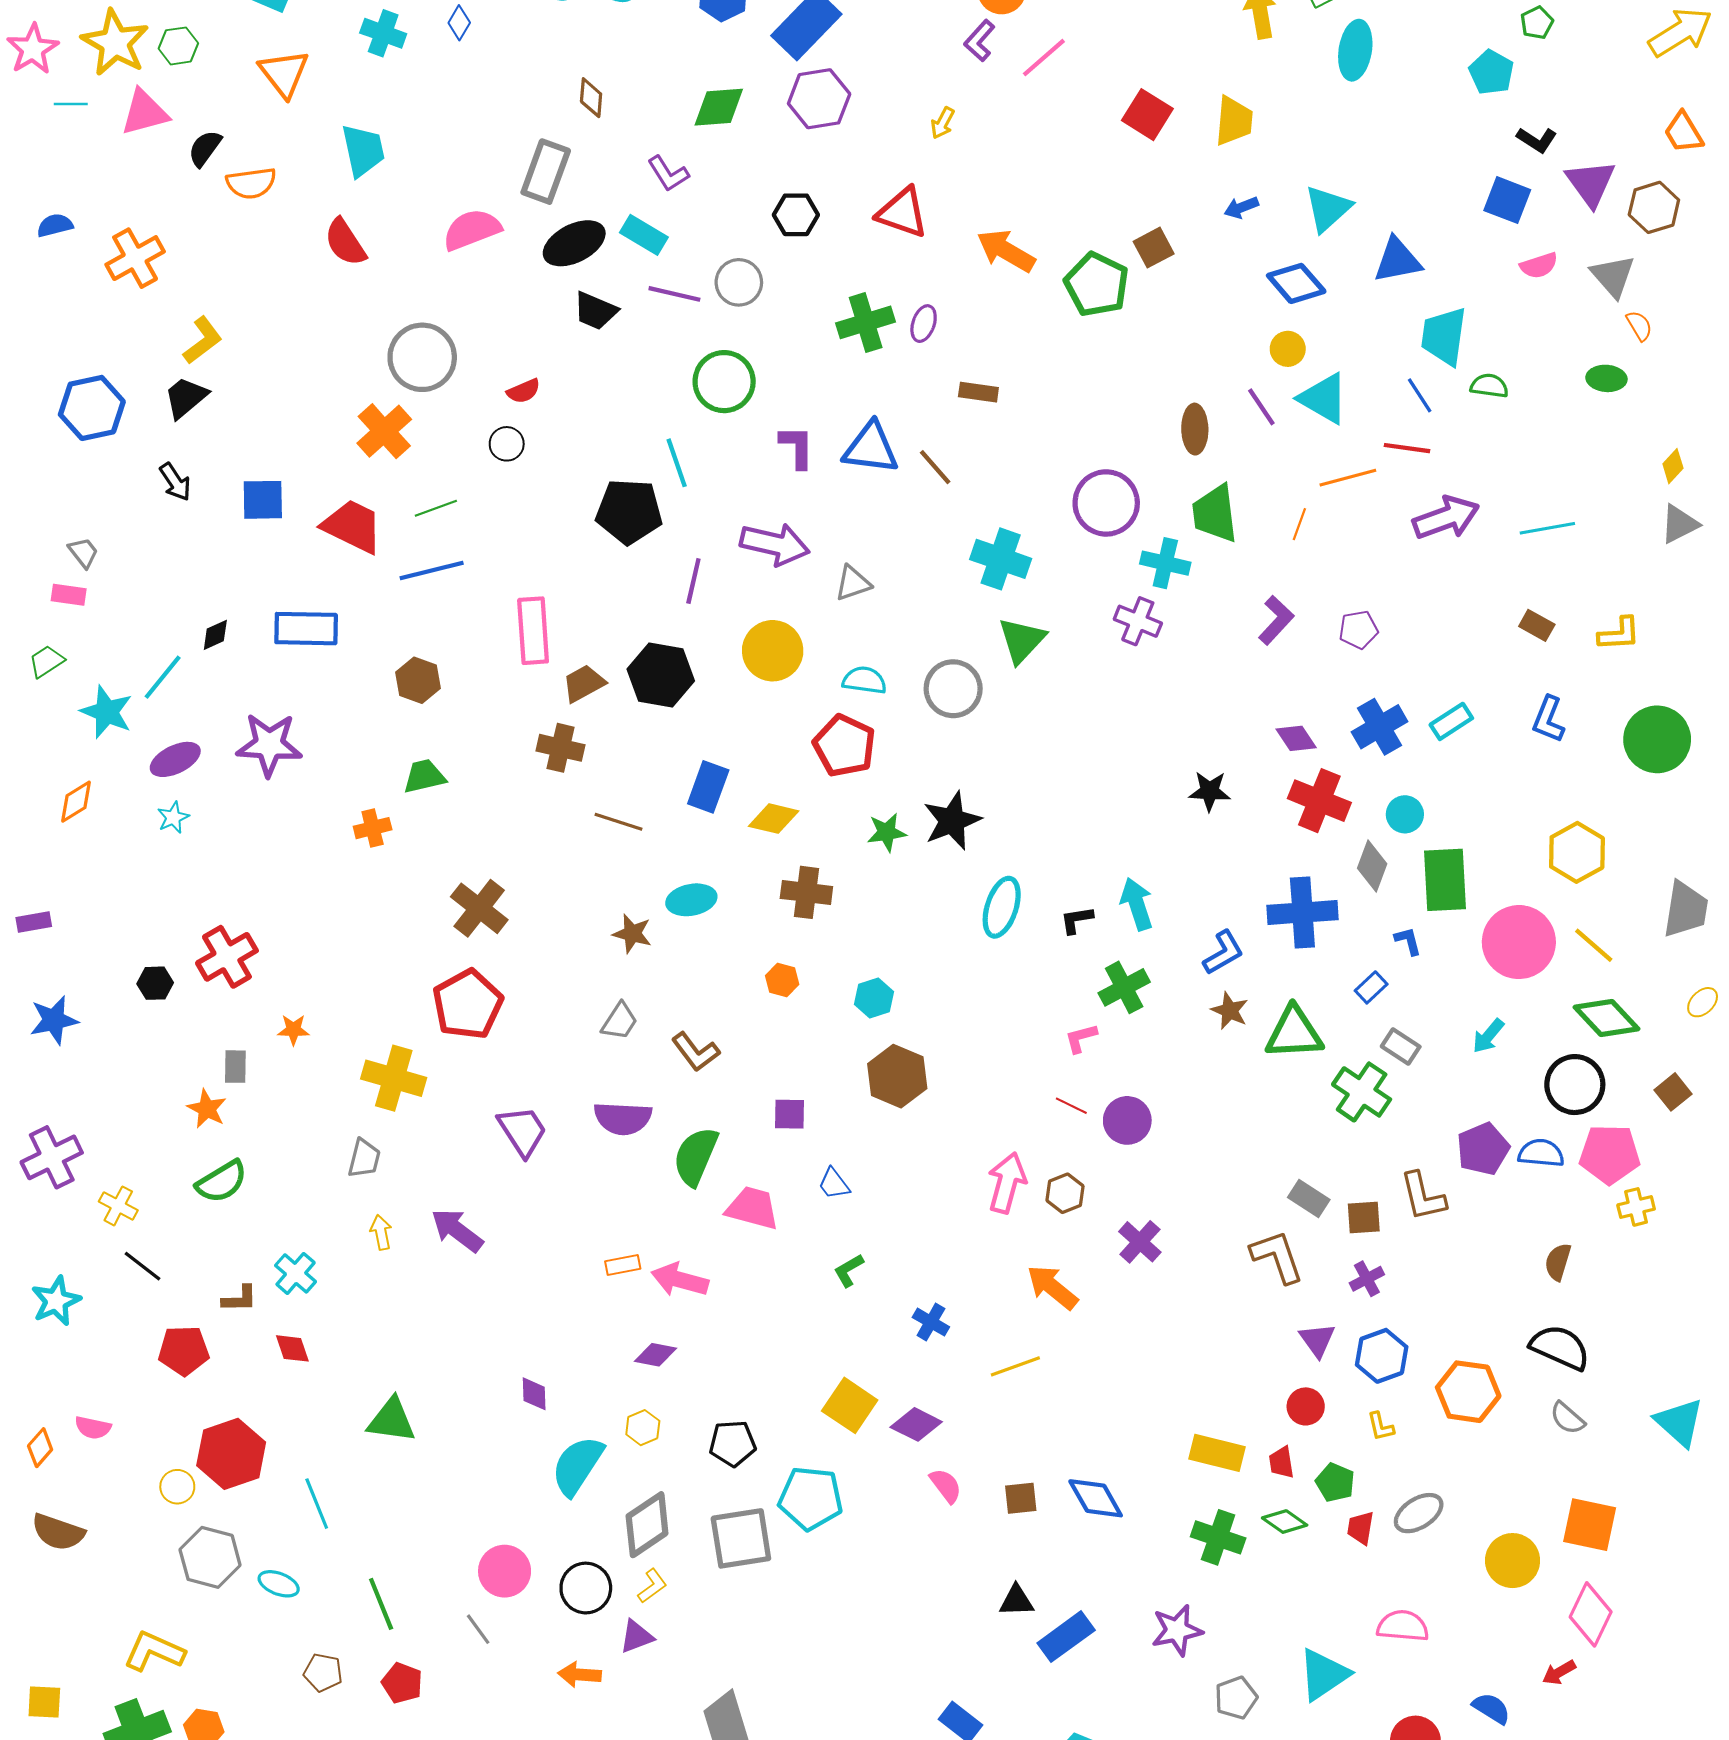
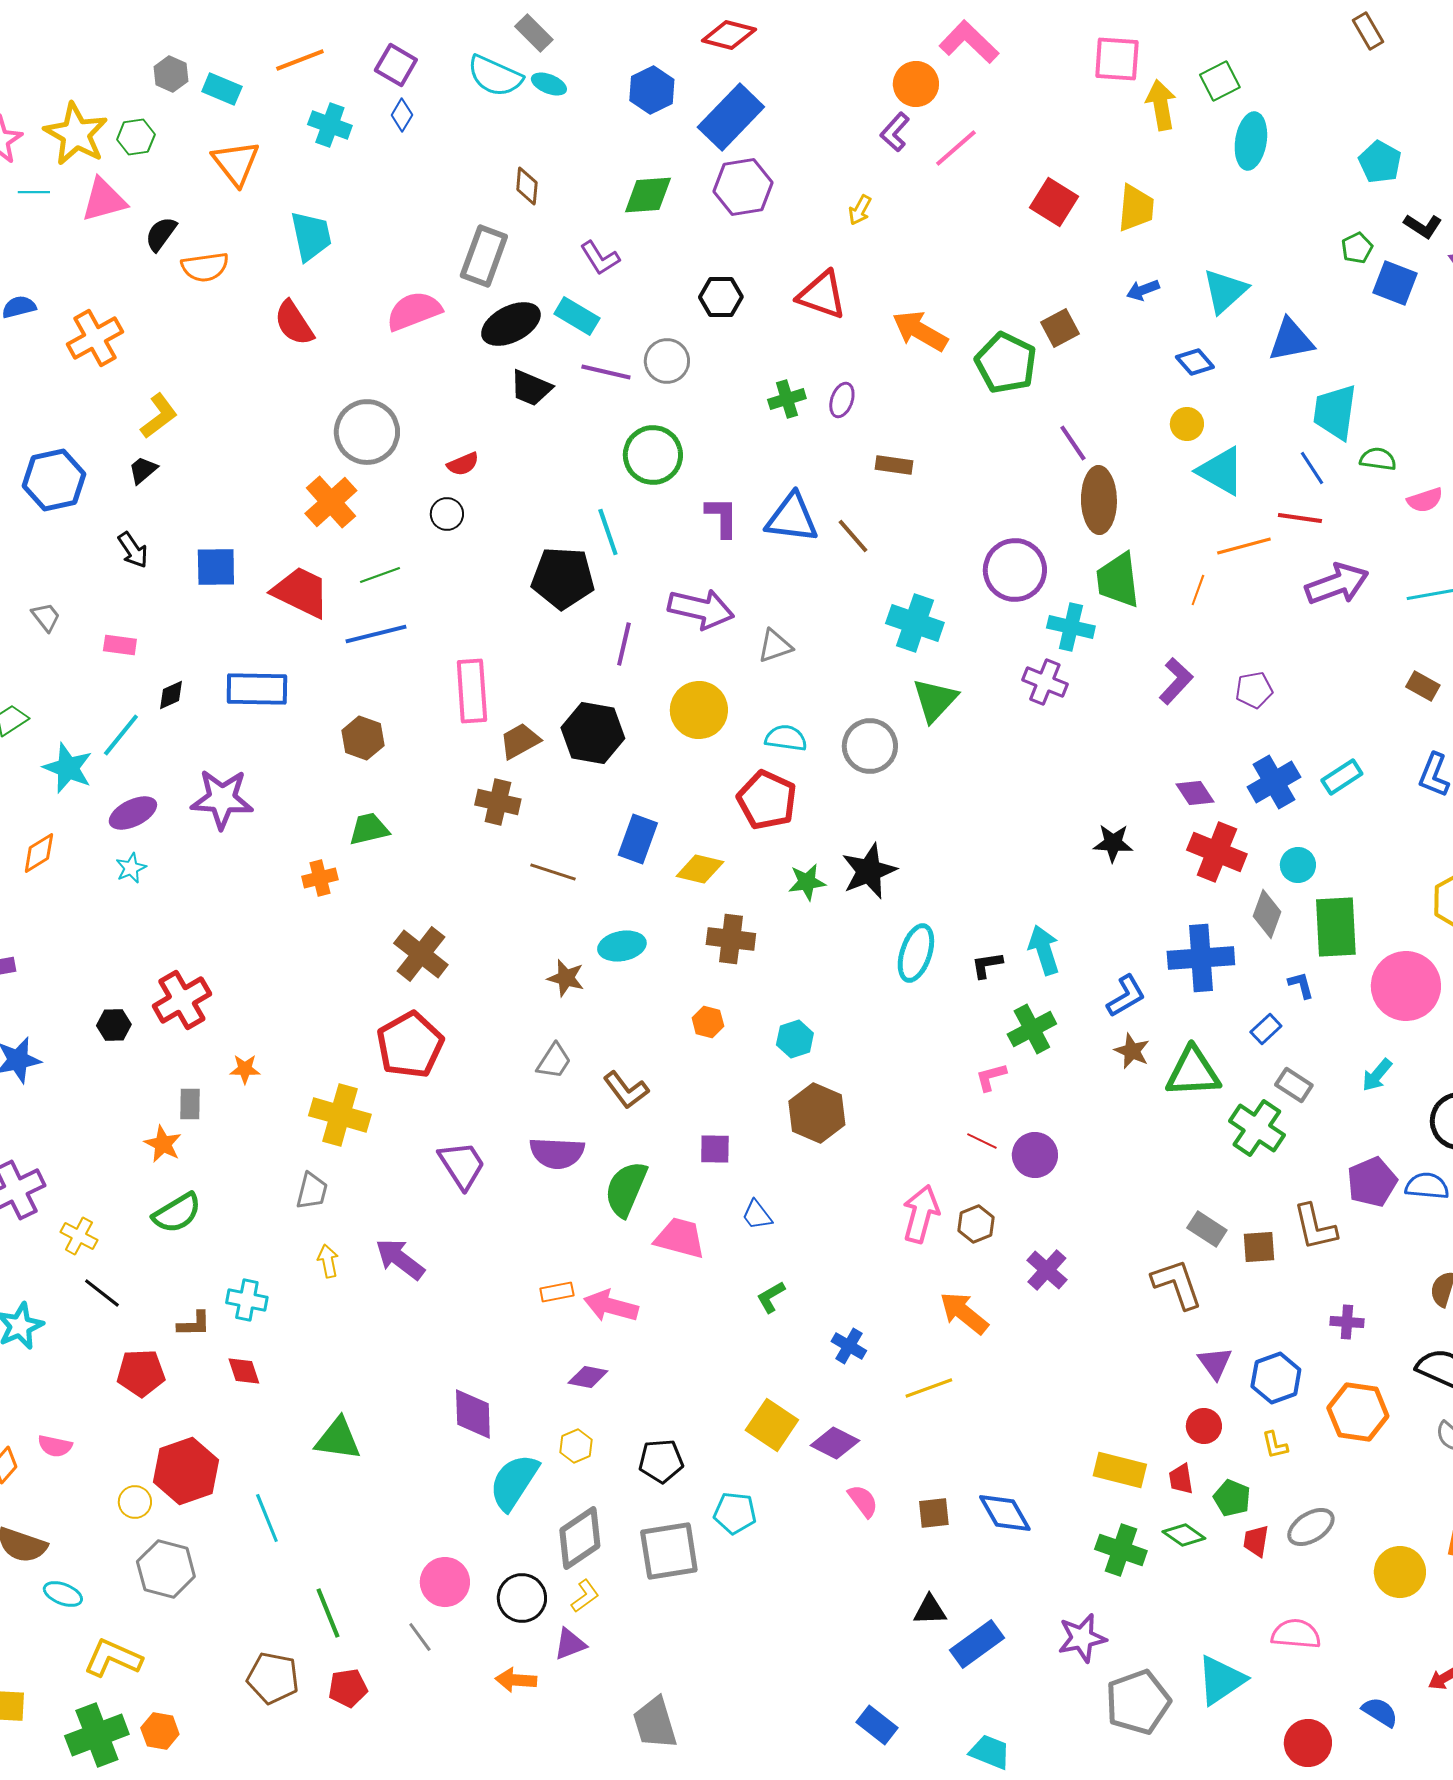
green pentagon: (1537, 23) -> (1357, 248), moved
pink semicircle: (1539, 265) -> (1425, 500), moved
blue diamond: (1296, 283) -> (1195, 362), size x0.7
green cross: (866, 322) -> (787, 399), size x0.7
black trapezoid: (186, 397) -> (143, 470), size x0.7
purple line: (1261, 407) -> (1073, 443), moved
brown ellipse: (1195, 429) -> (1099, 500), size x1.4
pink rectangle: (69, 595) -> (120, 645), moved
cyan cross: (296, 1273) -> (247, 1300), turned -30
purple cross: (1367, 1279) -> (1347, 1322), moved, turned 32
purple diamond: (534, 1394) -> (473, 1414), size x1.6
cyan pentagon: (811, 1498) -> (735, 1513), size x0.7
cyan ellipse: (279, 1584) -> (63, 1594), moved
brown pentagon: (323, 1672) -> (273, 1678), size x1.4
red pentagon: (402, 1683) -> (348, 1688), turned -30
gray pentagon: (1236, 1698) -> (1138, 1702), size x1.6

